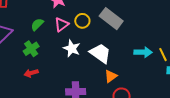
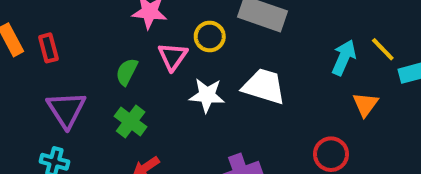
cyan arrow: (143, 52) -> (344, 58), turned -48
orange triangle: (111, 76) -> (365, 104), moved

